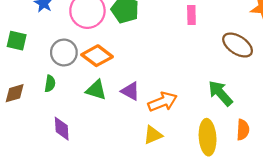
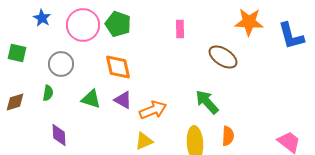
orange diamond: (97, 56) -> (118, 67), moved, turned 40

